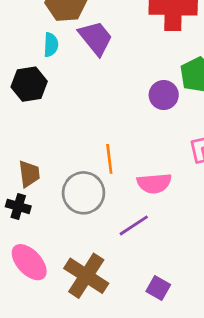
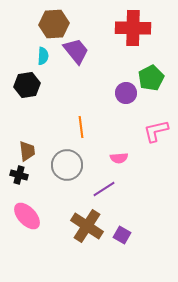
orange line: (109, 159) -> (81, 127), moved
pink semicircle: (154, 183) -> (119, 158), size x0.7
brown cross: (86, 276) -> (87, 226), moved

